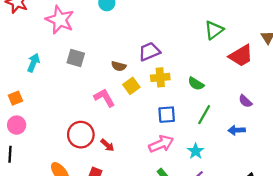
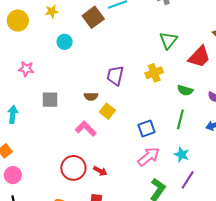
pink star: (60, 20) -> (26, 69), size x0.6
purple trapezoid: (149, 52) -> (115, 76), turned -40
yellow cross: (160, 77) -> (154, 73), moved
green semicircle: (196, 84) -> (185, 90), moved

